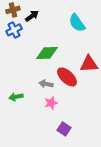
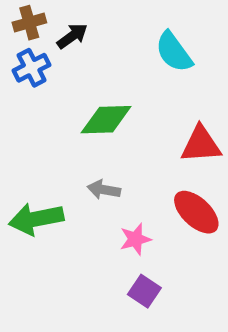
red ellipse: (67, 77) -> (196, 212), moved
green arrow: (16, 97) -> (36, 219), size x1.6
pink star: (51, 103) -> (135, 239), moved

